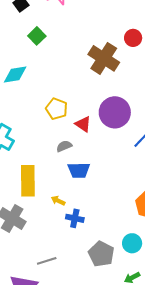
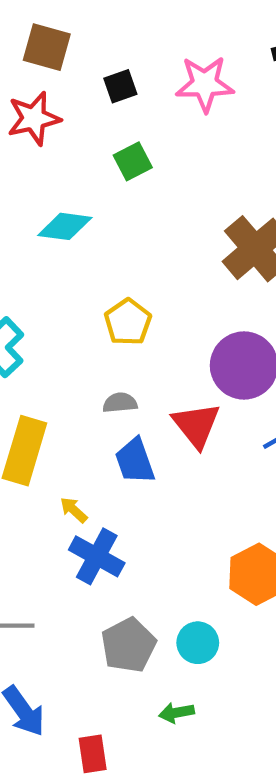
red triangle: (83, 124) -> (196, 425), moved, size x1.4
blue trapezoid: (79, 170) -> (135, 461), turned 55
blue cross: (75, 218) -> (97, 556), size x1.4

